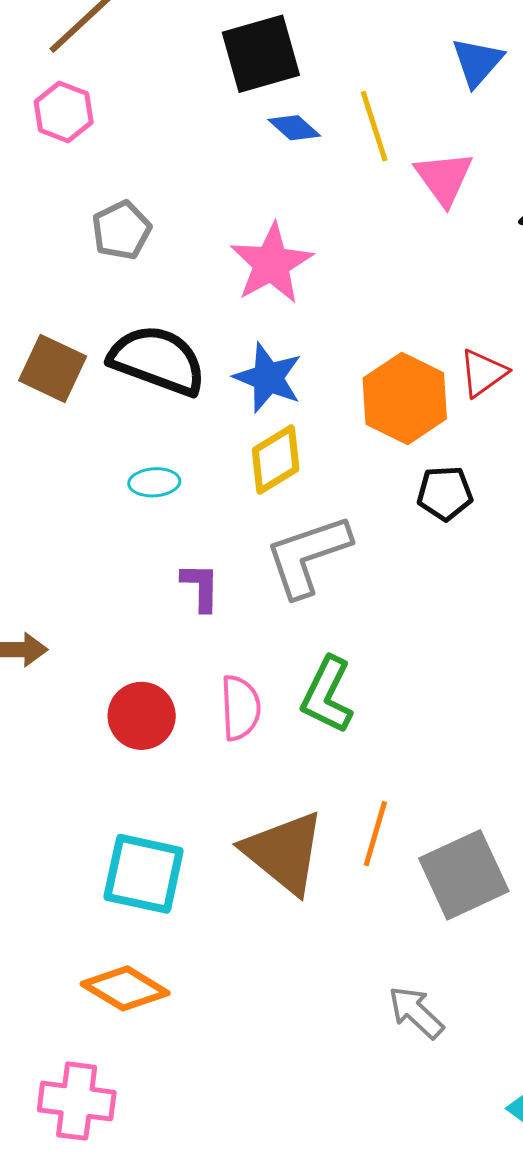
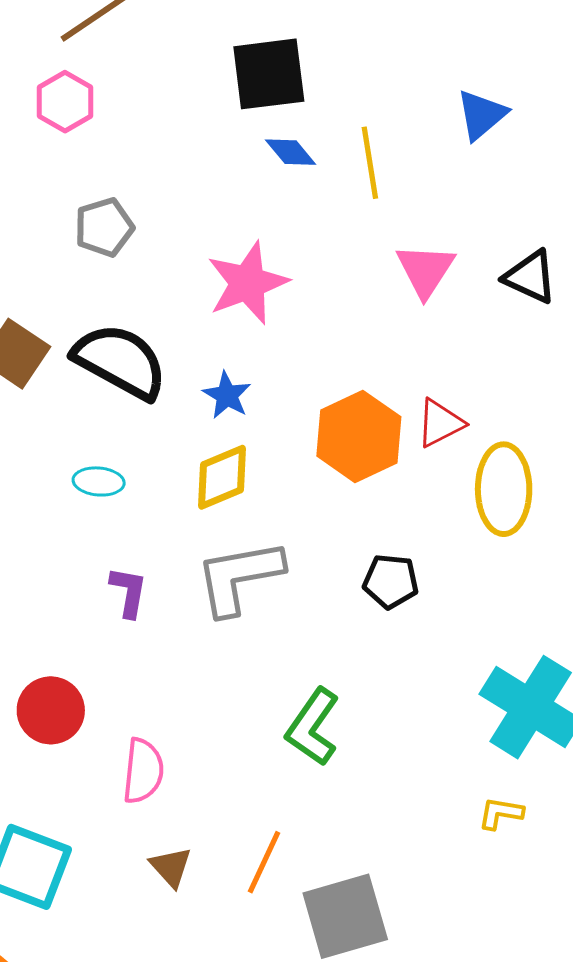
pink triangle: (444, 178) -> (425, 270), moved
blue star: (268, 378) -> (227, 395), size x0.7
black pentagon: (445, 493) -> (391, 581), moved
green L-shape: (327, 695) -> (313, 727), moved
pink semicircle: (240, 708) -> (143, 771), moved
brown triangle: (284, 852) -> (171, 867), size x0.5

